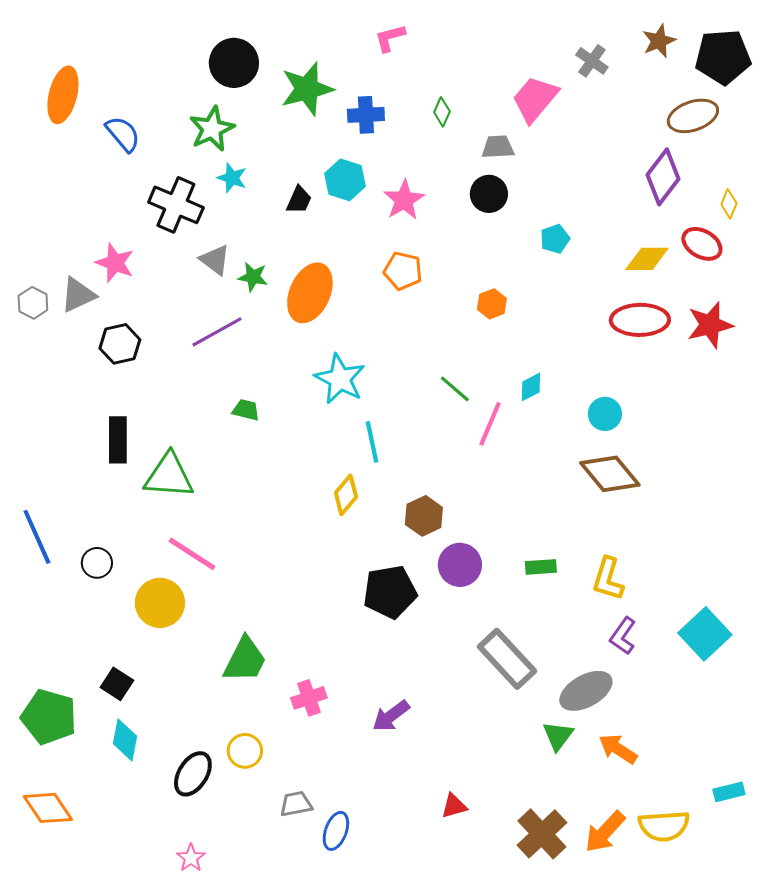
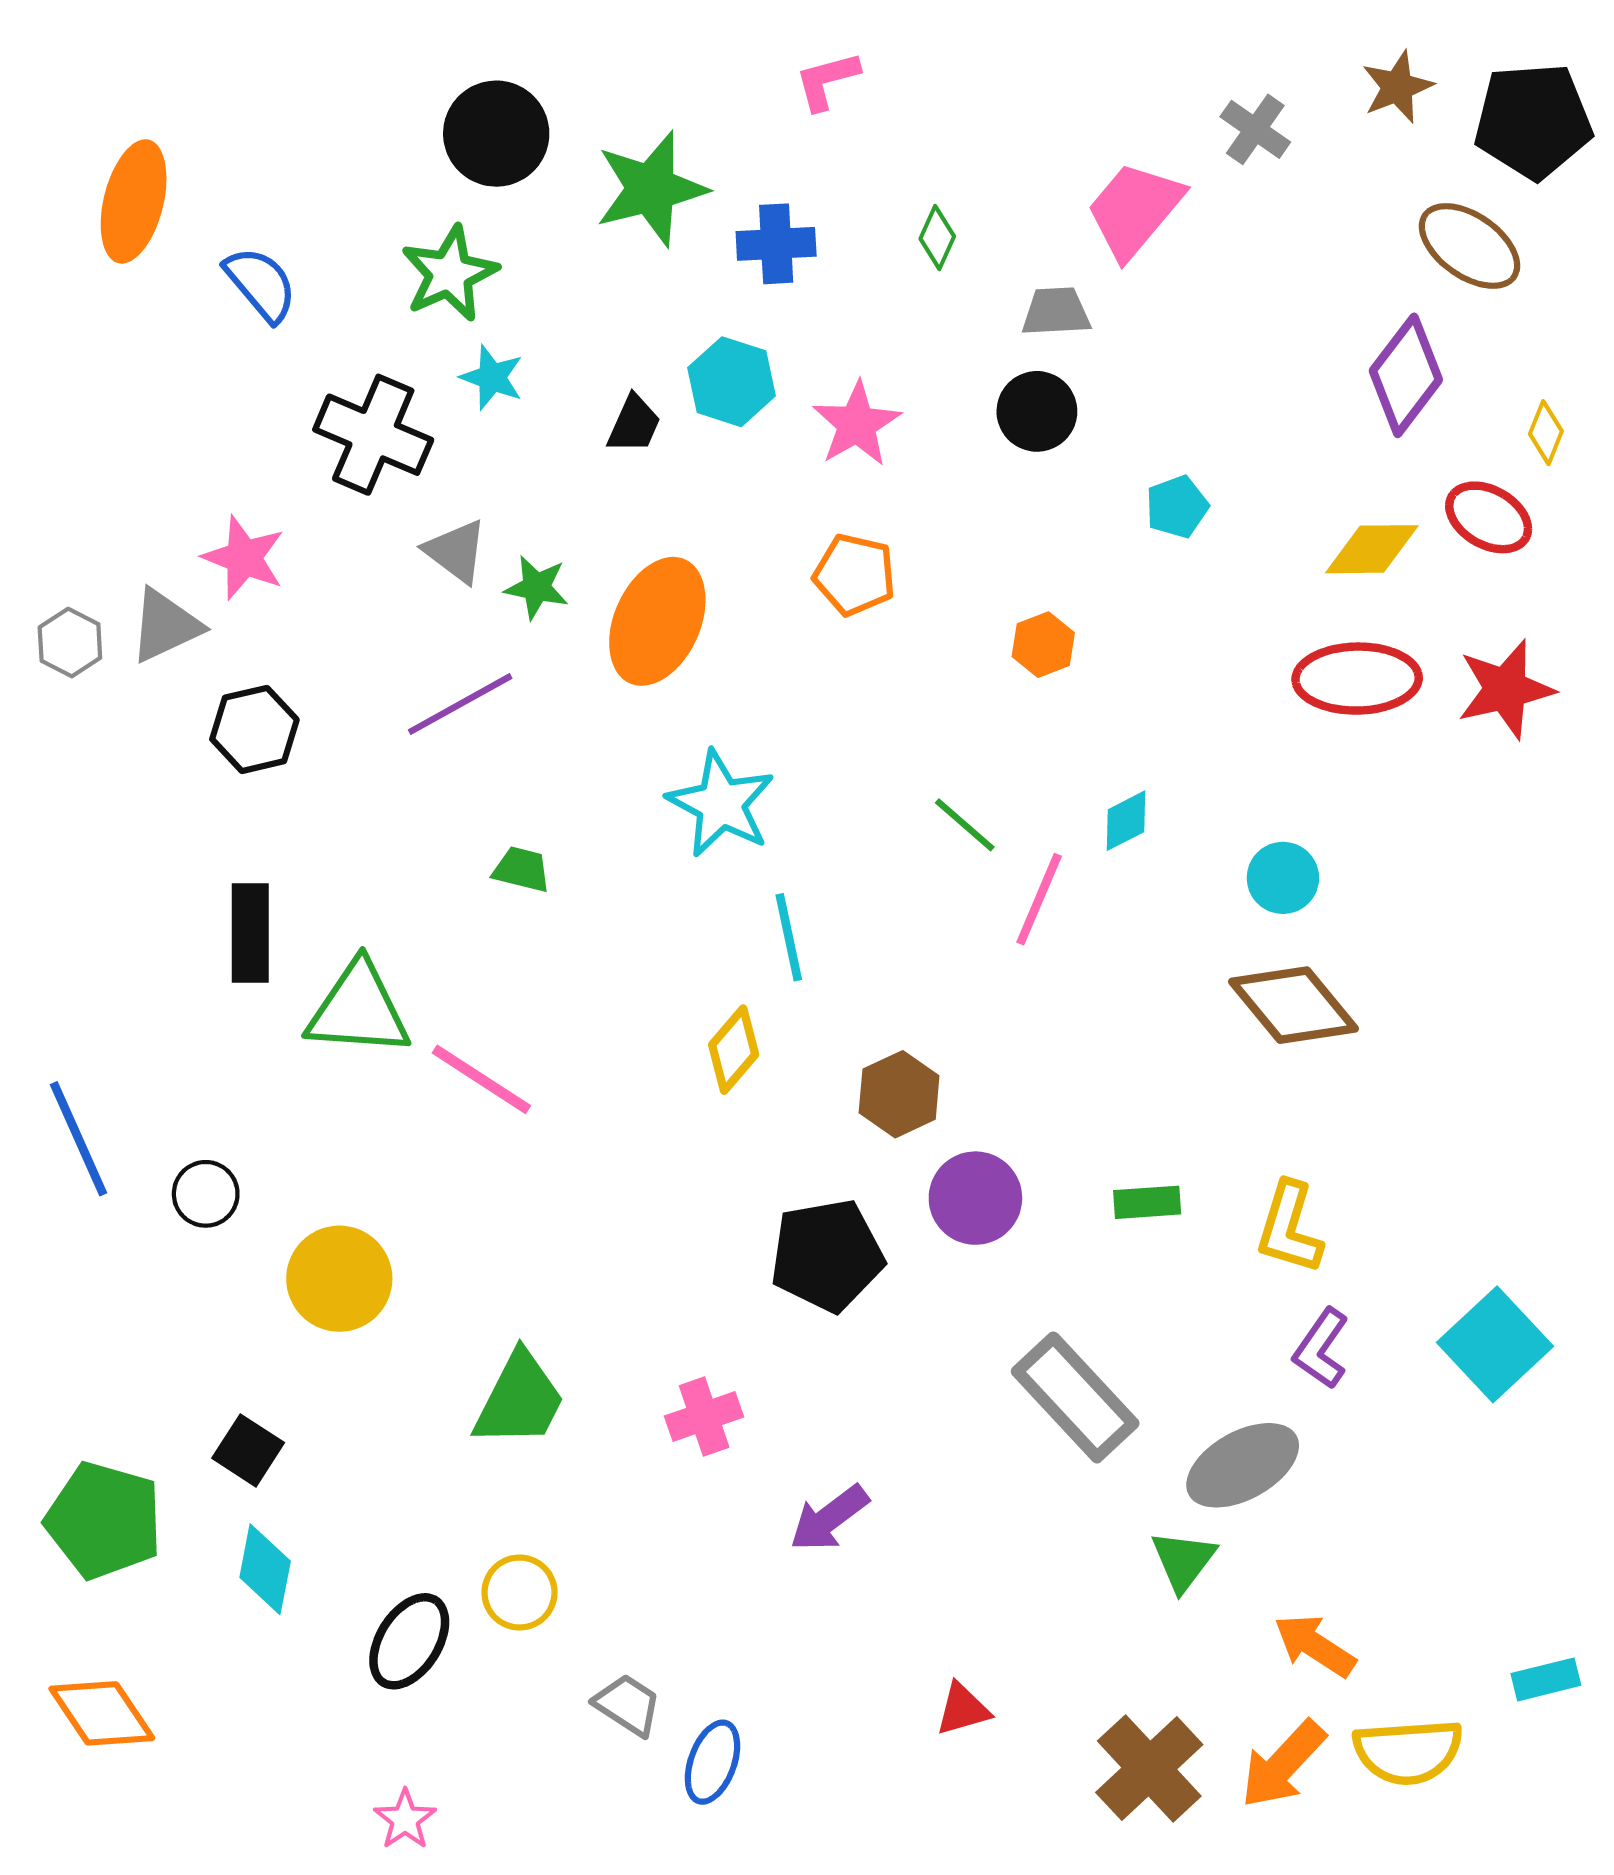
brown ellipse: (693, 116) -> (1470, 246), turned 54
pink line: (192, 554) -> (481, 1079), moved
pink cross: (309, 698) -> (704, 1416), moved
orange arrow: (618, 749) -> (1315, 1646), moved
gray trapezoid: (296, 804) -> (628, 1705), turned 44

